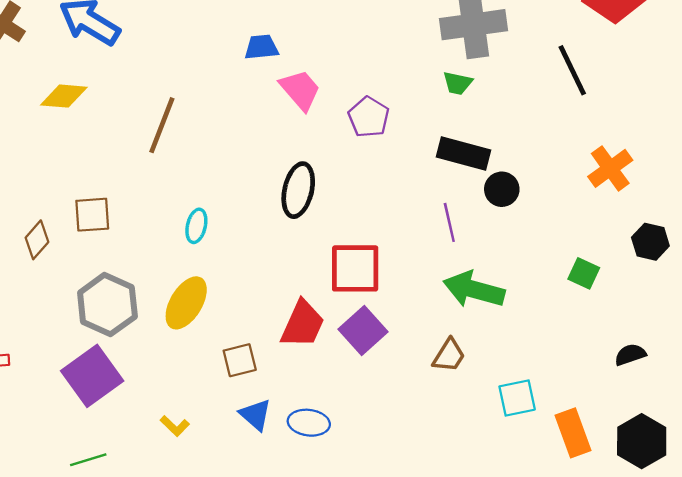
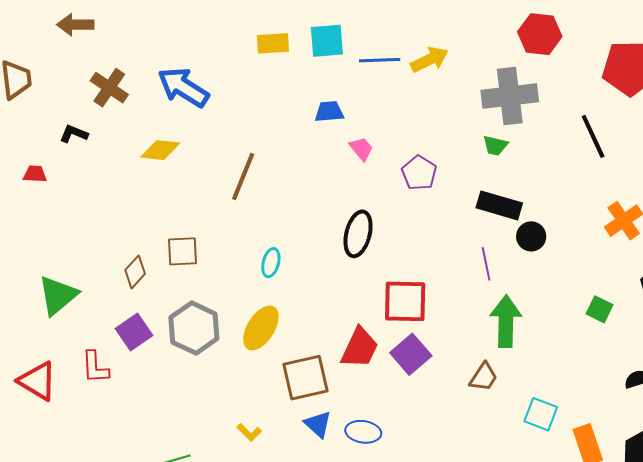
pink trapezoid: (300, 90) -> (361, 149), size x0.7
green arrow: (474, 290) -> (506, 321), turned 75
brown square: (240, 360) -> (305, 378), size x1.6
purple square: (92, 376) -> (134, 332), moved, size x0.7
cyan square: (517, 398) -> (541, 414), turned 32

